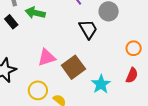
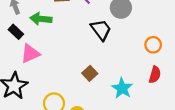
pink triangle: (47, 57) -> (30, 54), moved
brown square: (73, 67) -> (90, 73), size x0.6

